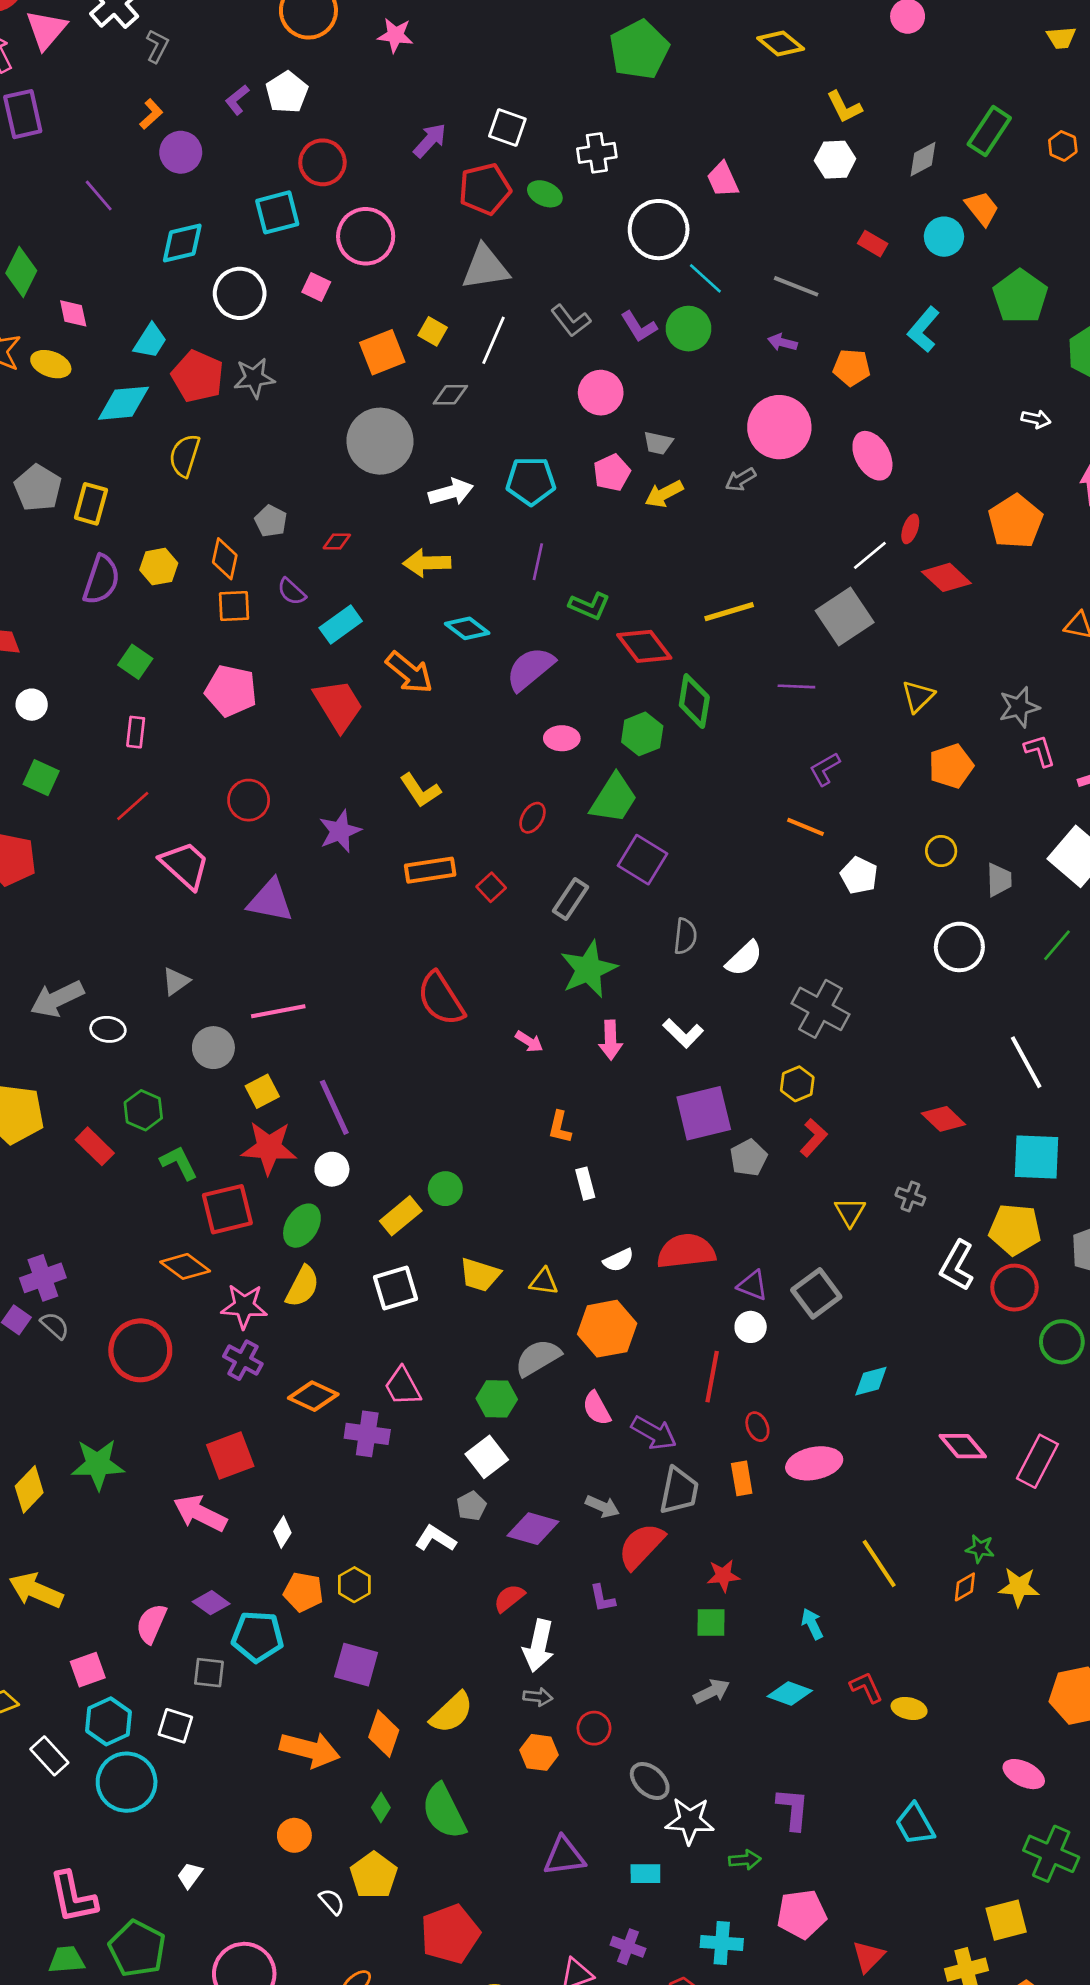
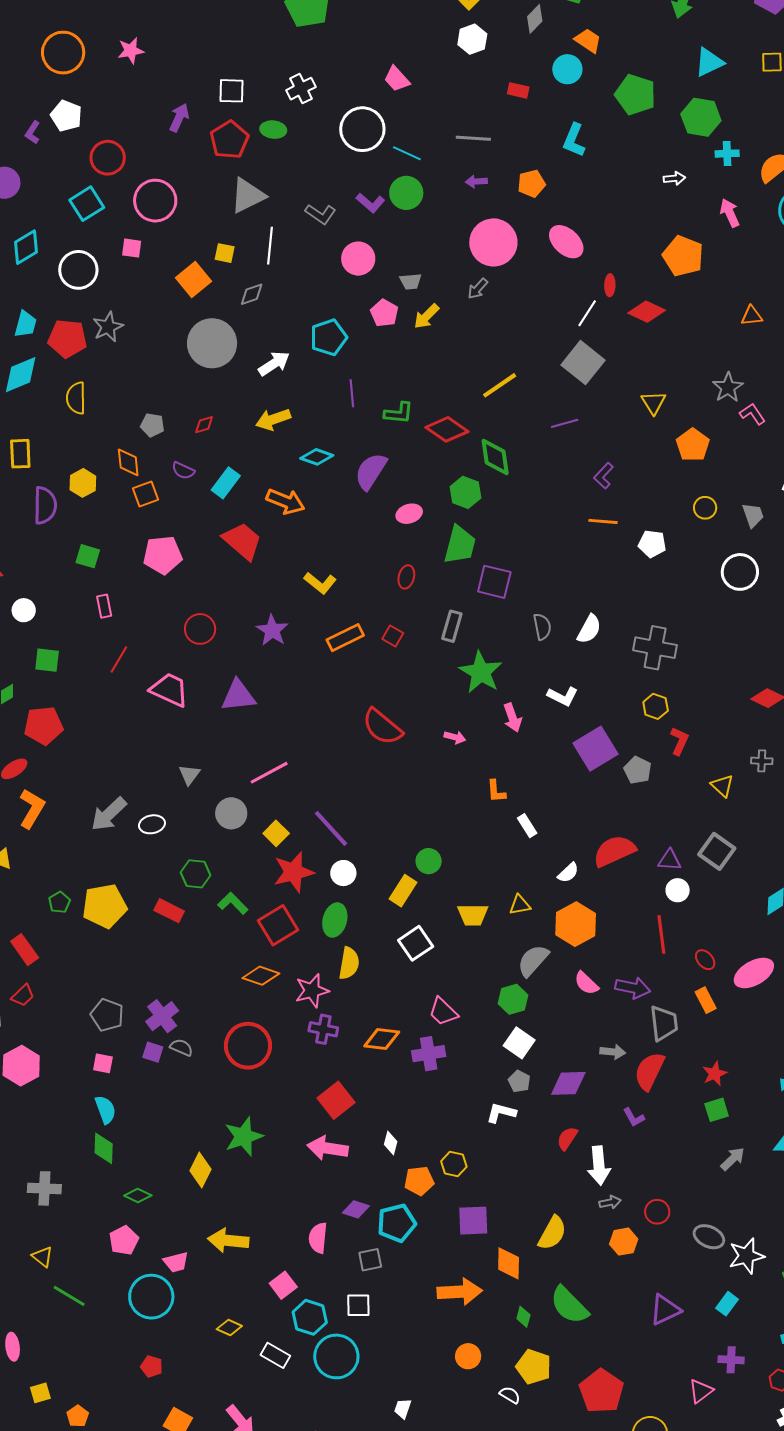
cyan rectangle: (645, 1874) -> (727, 1304), turned -35

